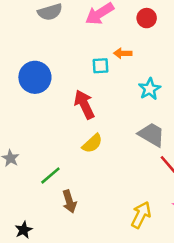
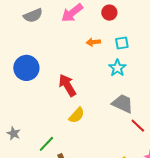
cyan square: (100, 66) -> (122, 43), moved

